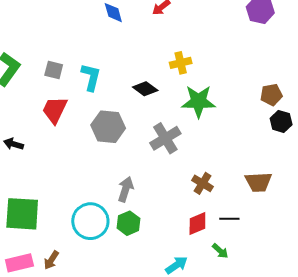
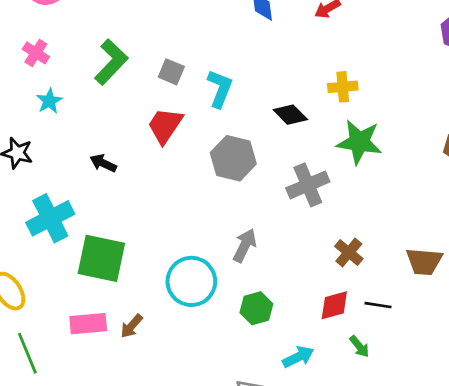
green hexagon: (128, 223) -> (256, 308), moved

